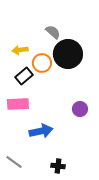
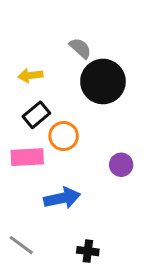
orange circle: (42, 63) -> (64, 136), moved

